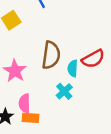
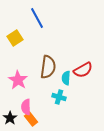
cyan cross: (64, 91) -> (59, 97), turned -32
orange rectangle: (31, 118) -> (31, 119), turned 48

